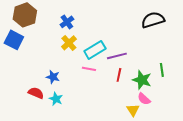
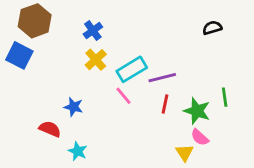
black semicircle: (153, 20) -> (212, 28), size x0.6
pink line: (89, 69) -> (123, 96), turned 40
cyan star: (56, 99) -> (78, 151), moved

